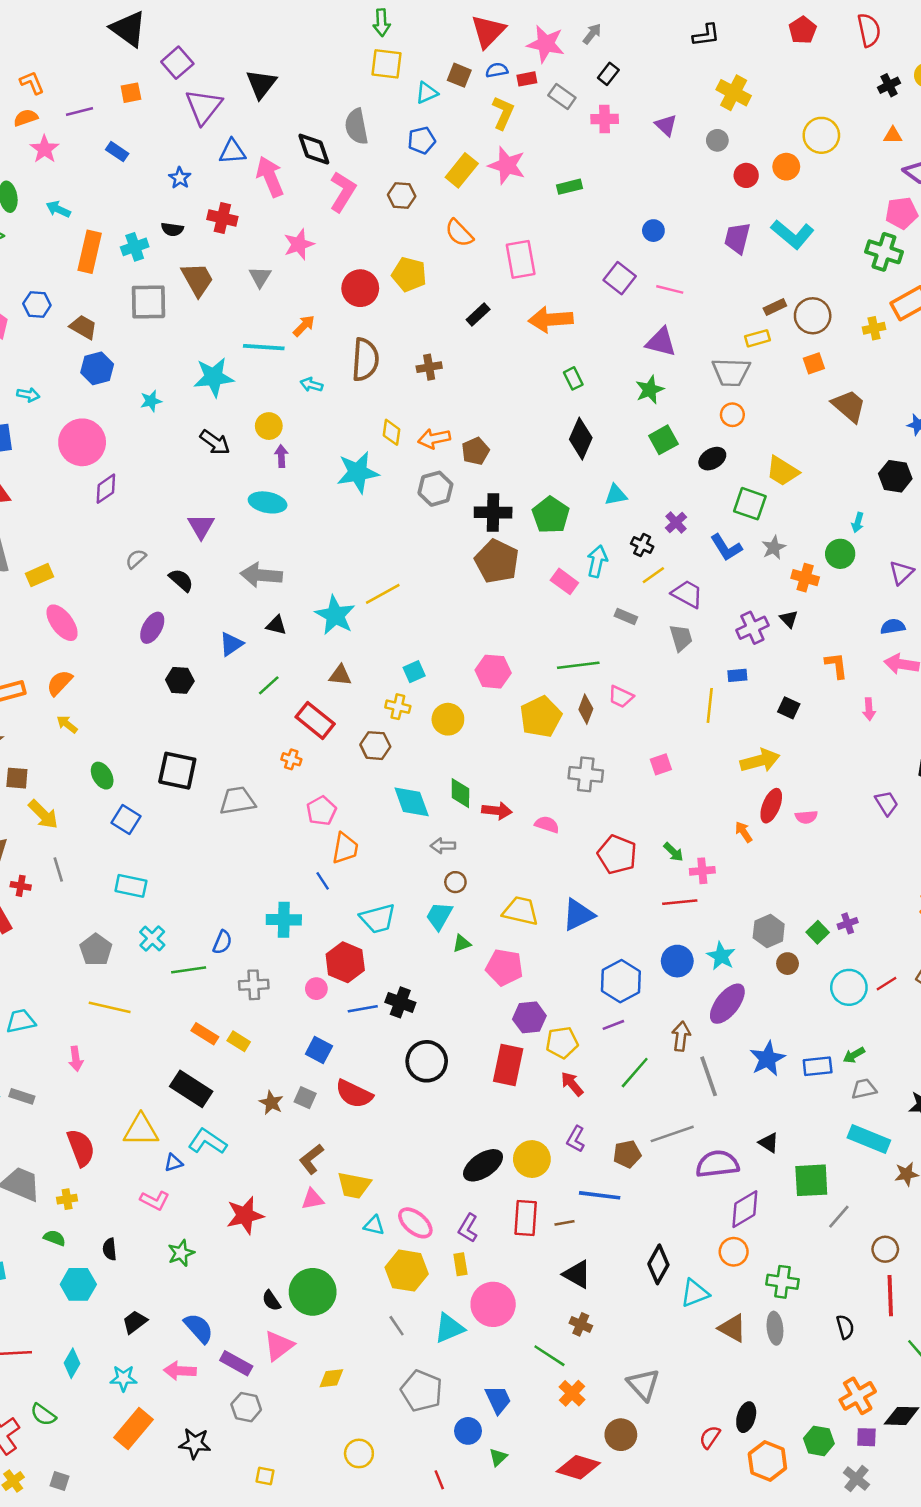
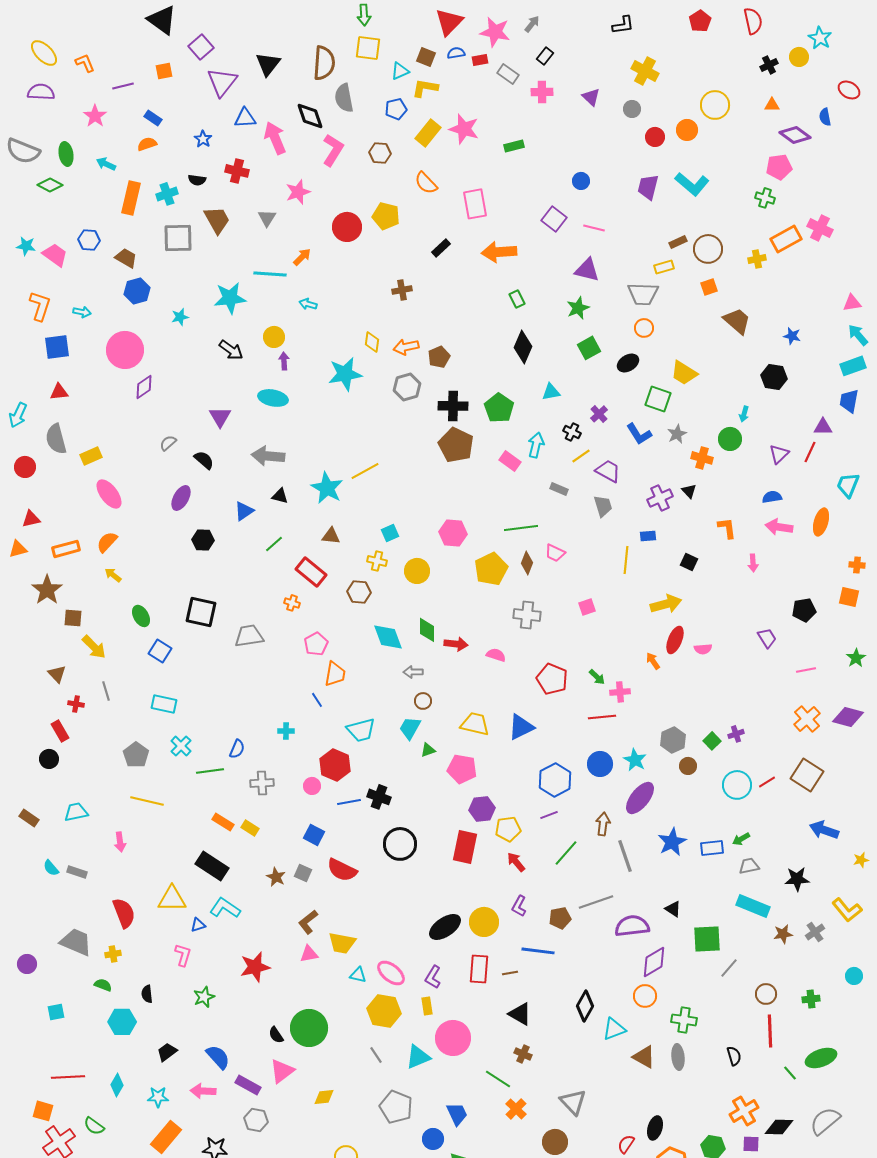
yellow L-shape: (503, 113) -> (425, 88), moved, turned -104
orange semicircle: (26, 118) -> (147, 144), moved
green cross: (884, 252) -> (765, 198), size x0.7
brown semicircle: (365, 360) -> (324, 63), moved
cyan cross: (284, 920) -> (286, 731), size x0.6
pink L-shape: (155, 1200) -> (183, 955), turned -100

